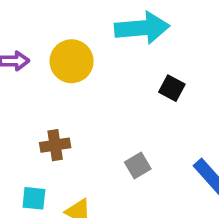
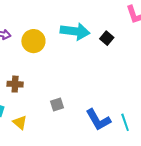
black square: (172, 88) -> (107, 38), moved

